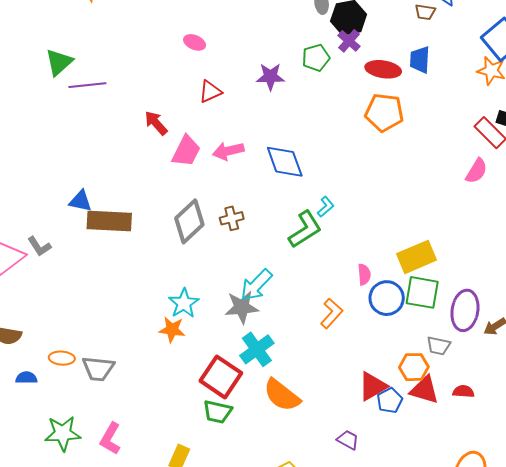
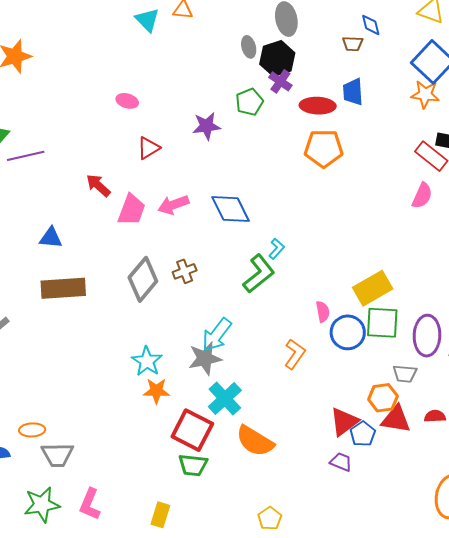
blue triangle: (81, 201) -> (51, 238), moved
orange star: (172, 330) -> (156, 391), moved
gray trapezoid: (98, 369) -> (57, 455), moved
purple trapezoid: (348, 440) -> (341, 462), moved

